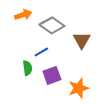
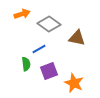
brown triangle: (82, 40) -> (77, 38), turned -48
orange star: (79, 88) -> (74, 83), turned -30

